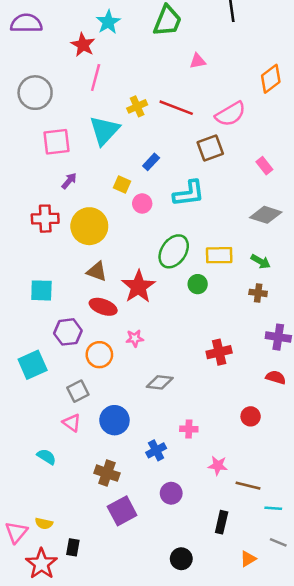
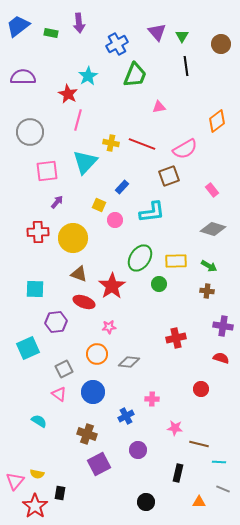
yellow cross: (137, 106) -> (111, 143), turned 35
orange circle: (99, 355) -> (97, 354), moved
orange triangle: (248, 559) -> (199, 502), turned 32

